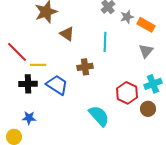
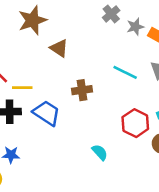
cyan line: (105, 42) -> (125, 72), moved, turned -66
cyan semicircle: (99, 116) -> (100, 152), size x0.6

